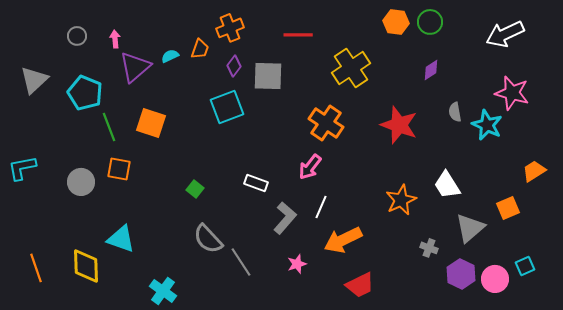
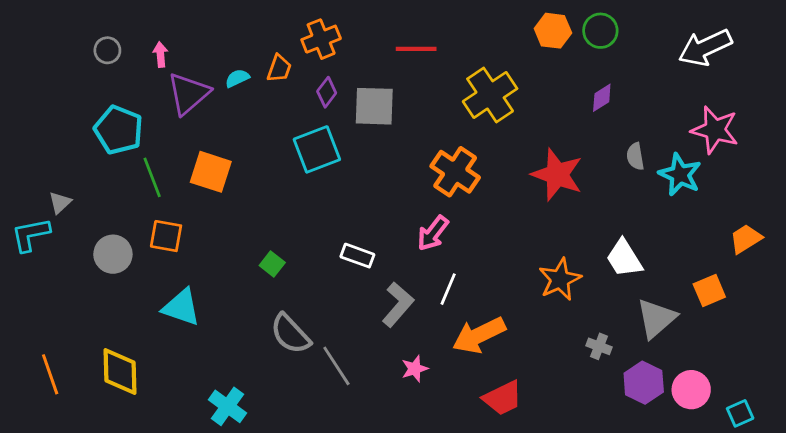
gray triangle: (34, 80) -> (60, 203), moved, size x0.6
cyan triangle: (121, 239) -> (181, 307), moved
cyan square: (525, 266) -> (740, 413), moved

